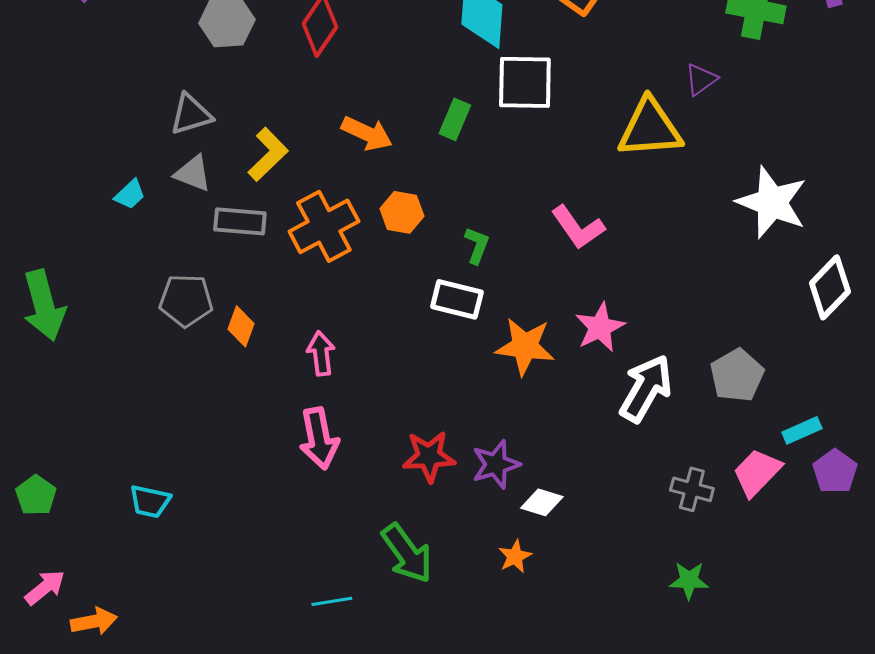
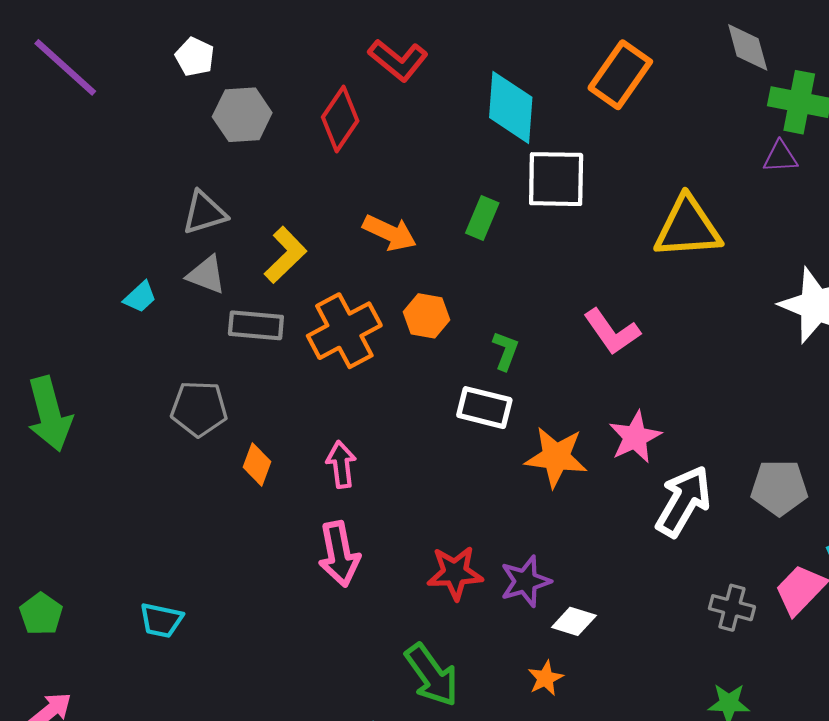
purple triangle: (701, 79) -> (780, 157), moved, turned 33
orange diamond: (241, 326) -> (257, 464), moved
gray pentagon: (737, 375) -> (779, 488), turned 30

